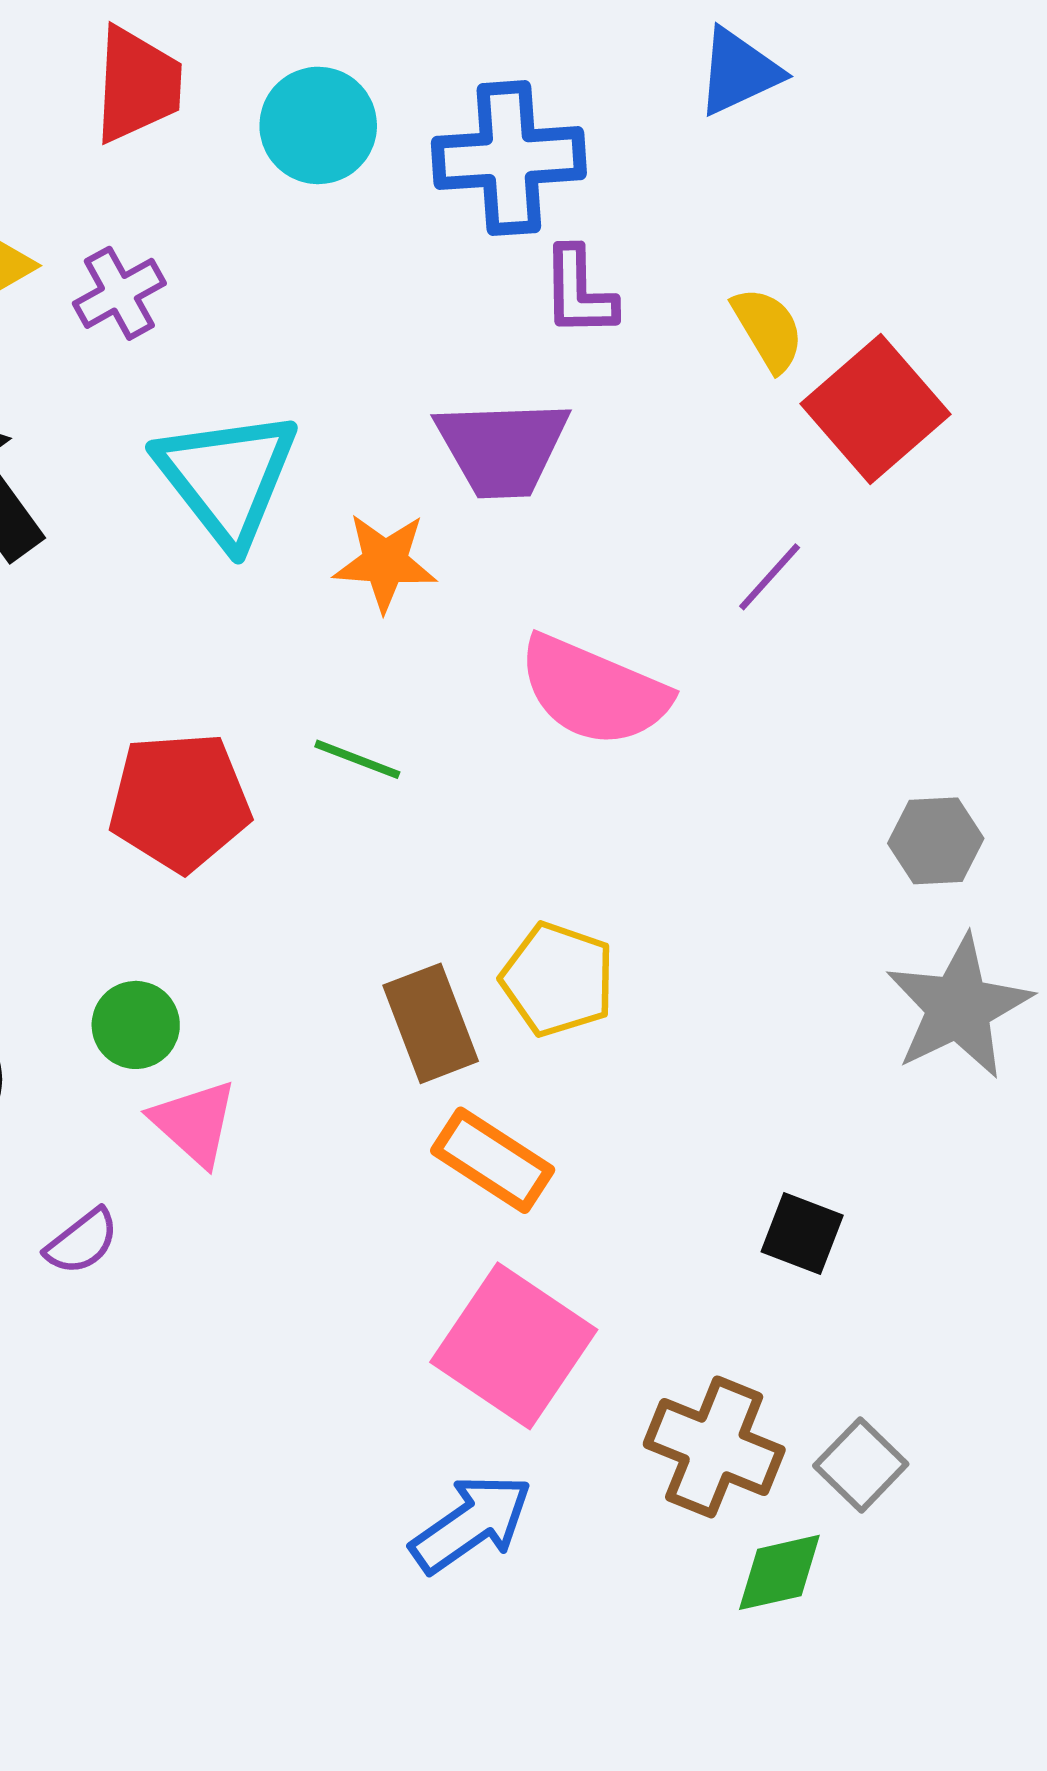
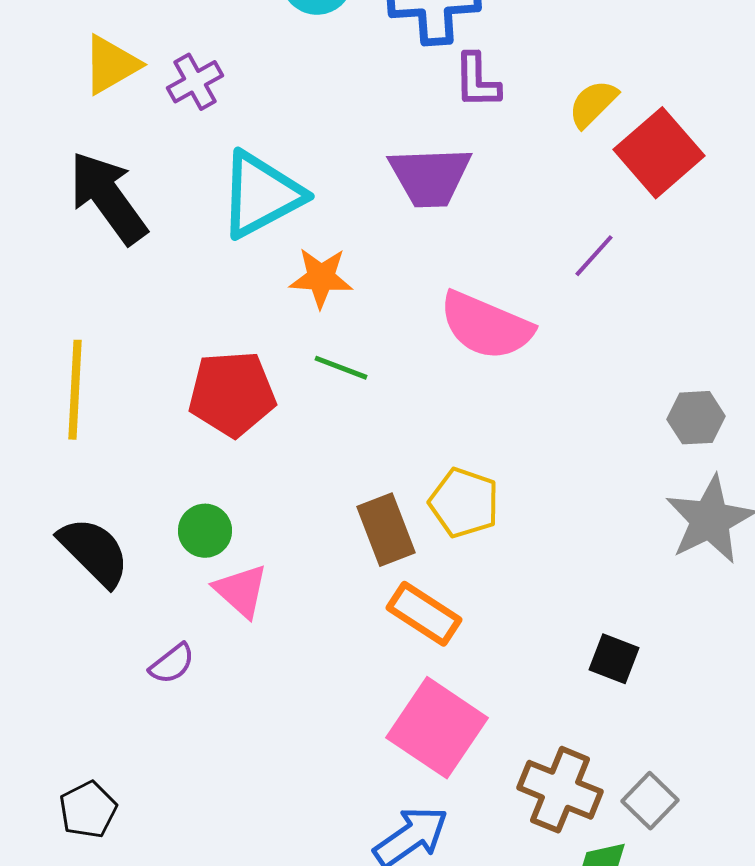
yellow semicircle: (768, 329) -> (593, 104), turned -104
cyan triangle: (227, 477) -> (261, 195), turned 40
orange star: (385, 562) -> (321, 278), moved

